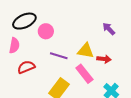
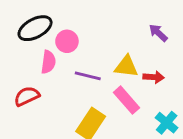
pink semicircle: (14, 45) -> (48, 62), moved
red semicircle: (26, 67) -> (27, 96), moved

